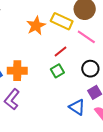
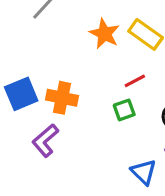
orange star: (36, 26) -> (104, 34), turned -30

